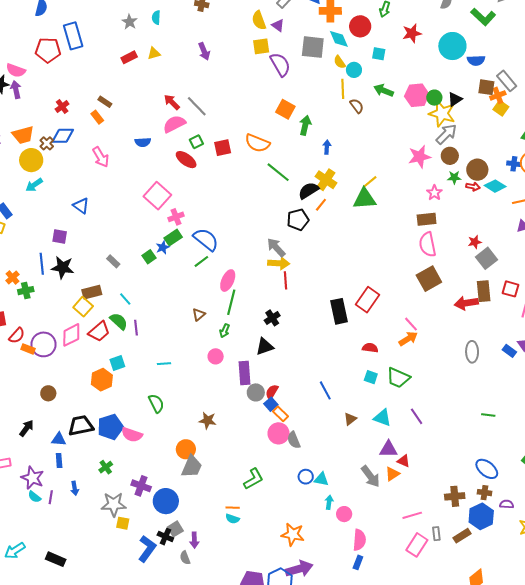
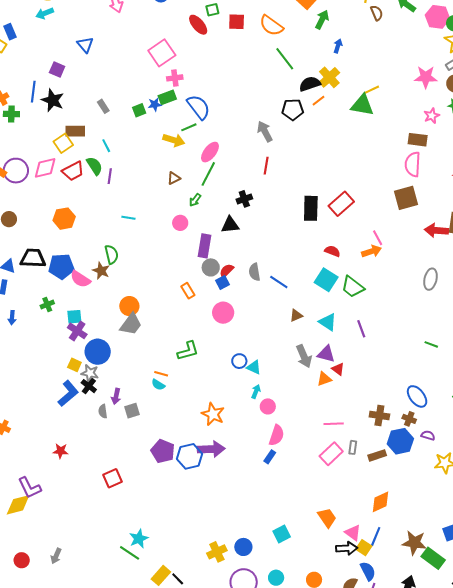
yellow arrow: (279, 263) -> (174, 140), moved
cyan square: (117, 363) -> (74, 317), moved
cyan square: (371, 377) -> (326, 280), size x1.6
blue line: (325, 390) -> (279, 282), turned -42
orange rectangle: (280, 414) -> (188, 291), moved
brown star: (208, 420) -> (101, 271), moved
gray semicircle: (294, 440) -> (255, 272), moved
gray arrow: (370, 476) -> (304, 356), moved
gray star: (114, 504) -> (90, 373), moved, size x0.7
yellow square: (123, 523) -> (74, 365), moved
gray square: (175, 529) -> (132, 411), moved

